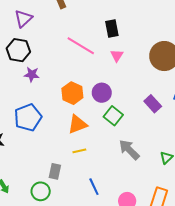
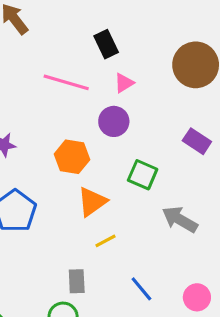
pink triangle: (117, 56) -> (124, 83), turned 40
purple circle: (102, 93) -> (114, 121), moved

